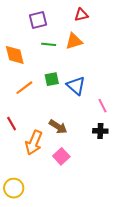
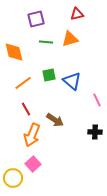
red line: (12, 124) -> (26, 109), moved
black cross: (100, 131) -> (95, 132), moved
pink square: (61, 156) -> (33, 164), moved

